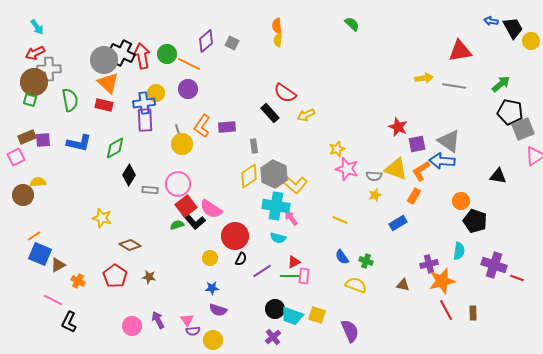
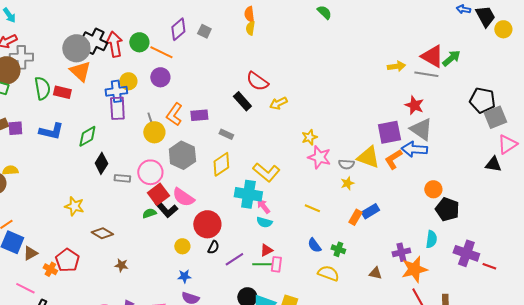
red triangle: (460, 51) -> (432, 56), moved, turned 40
green arrow: (501, 84) -> (451, 58), moved
red rectangle: (104, 105) -> (62, 92), moved
red star: (398, 127) -> (414, 105), moved
purple square: (417, 144) -> (389, 132), size x1.4
gray rectangle: (254, 146) -> (226, 134), turned -56
gray hexagon: (274, 174) -> (182, 155), moved
black triangle: (498, 176) -> (493, 164), moved
orange rectangle: (414, 196) -> (355, 217), moved
cyan semicircle: (278, 238) -> (264, 222), moved
red pentagon: (115, 276) -> (67, 260), moved

